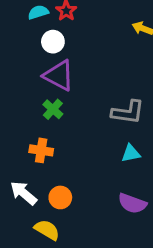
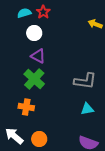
purple triangle: (59, 75) -> (38, 56), size x0.7
green cross: (53, 109) -> (34, 79), size x1.5

